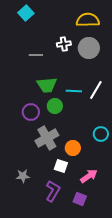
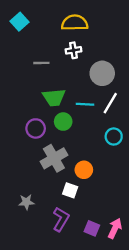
cyan square: (26, 13) -> (20, 22), moved
yellow semicircle: (88, 20) -> (75, 23), moved
gray circle: (89, 48) -> (102, 73), moved
cyan circle: (101, 134) -> (114, 136), moved
pink arrow: (89, 176) -> (115, 228), moved, turned -30

